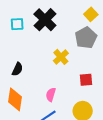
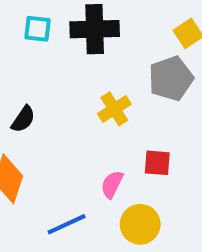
black cross: (45, 20) -> (95, 29), turned 35
pink semicircle: (51, 95) -> (112, 184), moved

